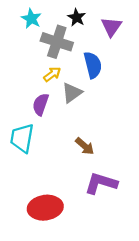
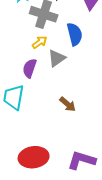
purple L-shape: (101, 183) -> (82, 160), moved

